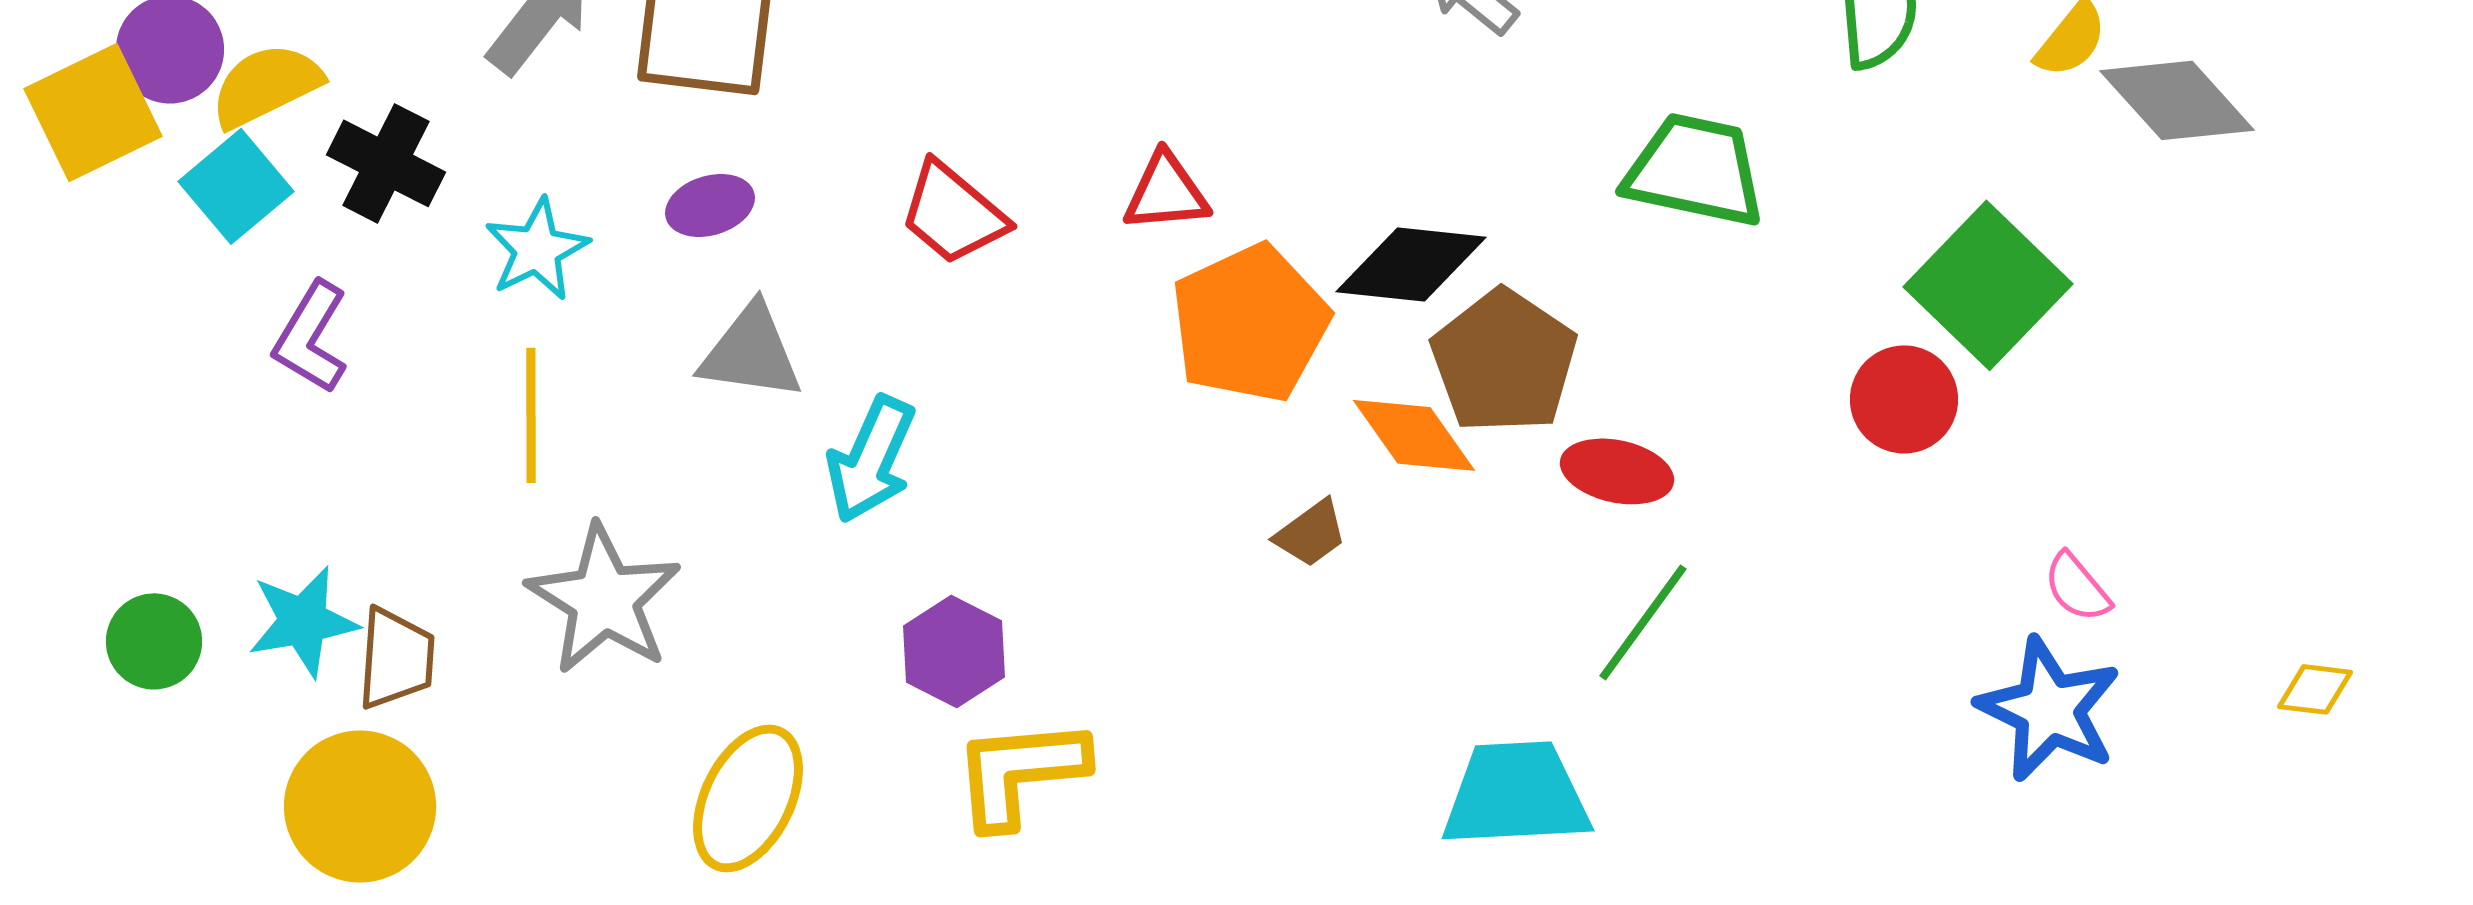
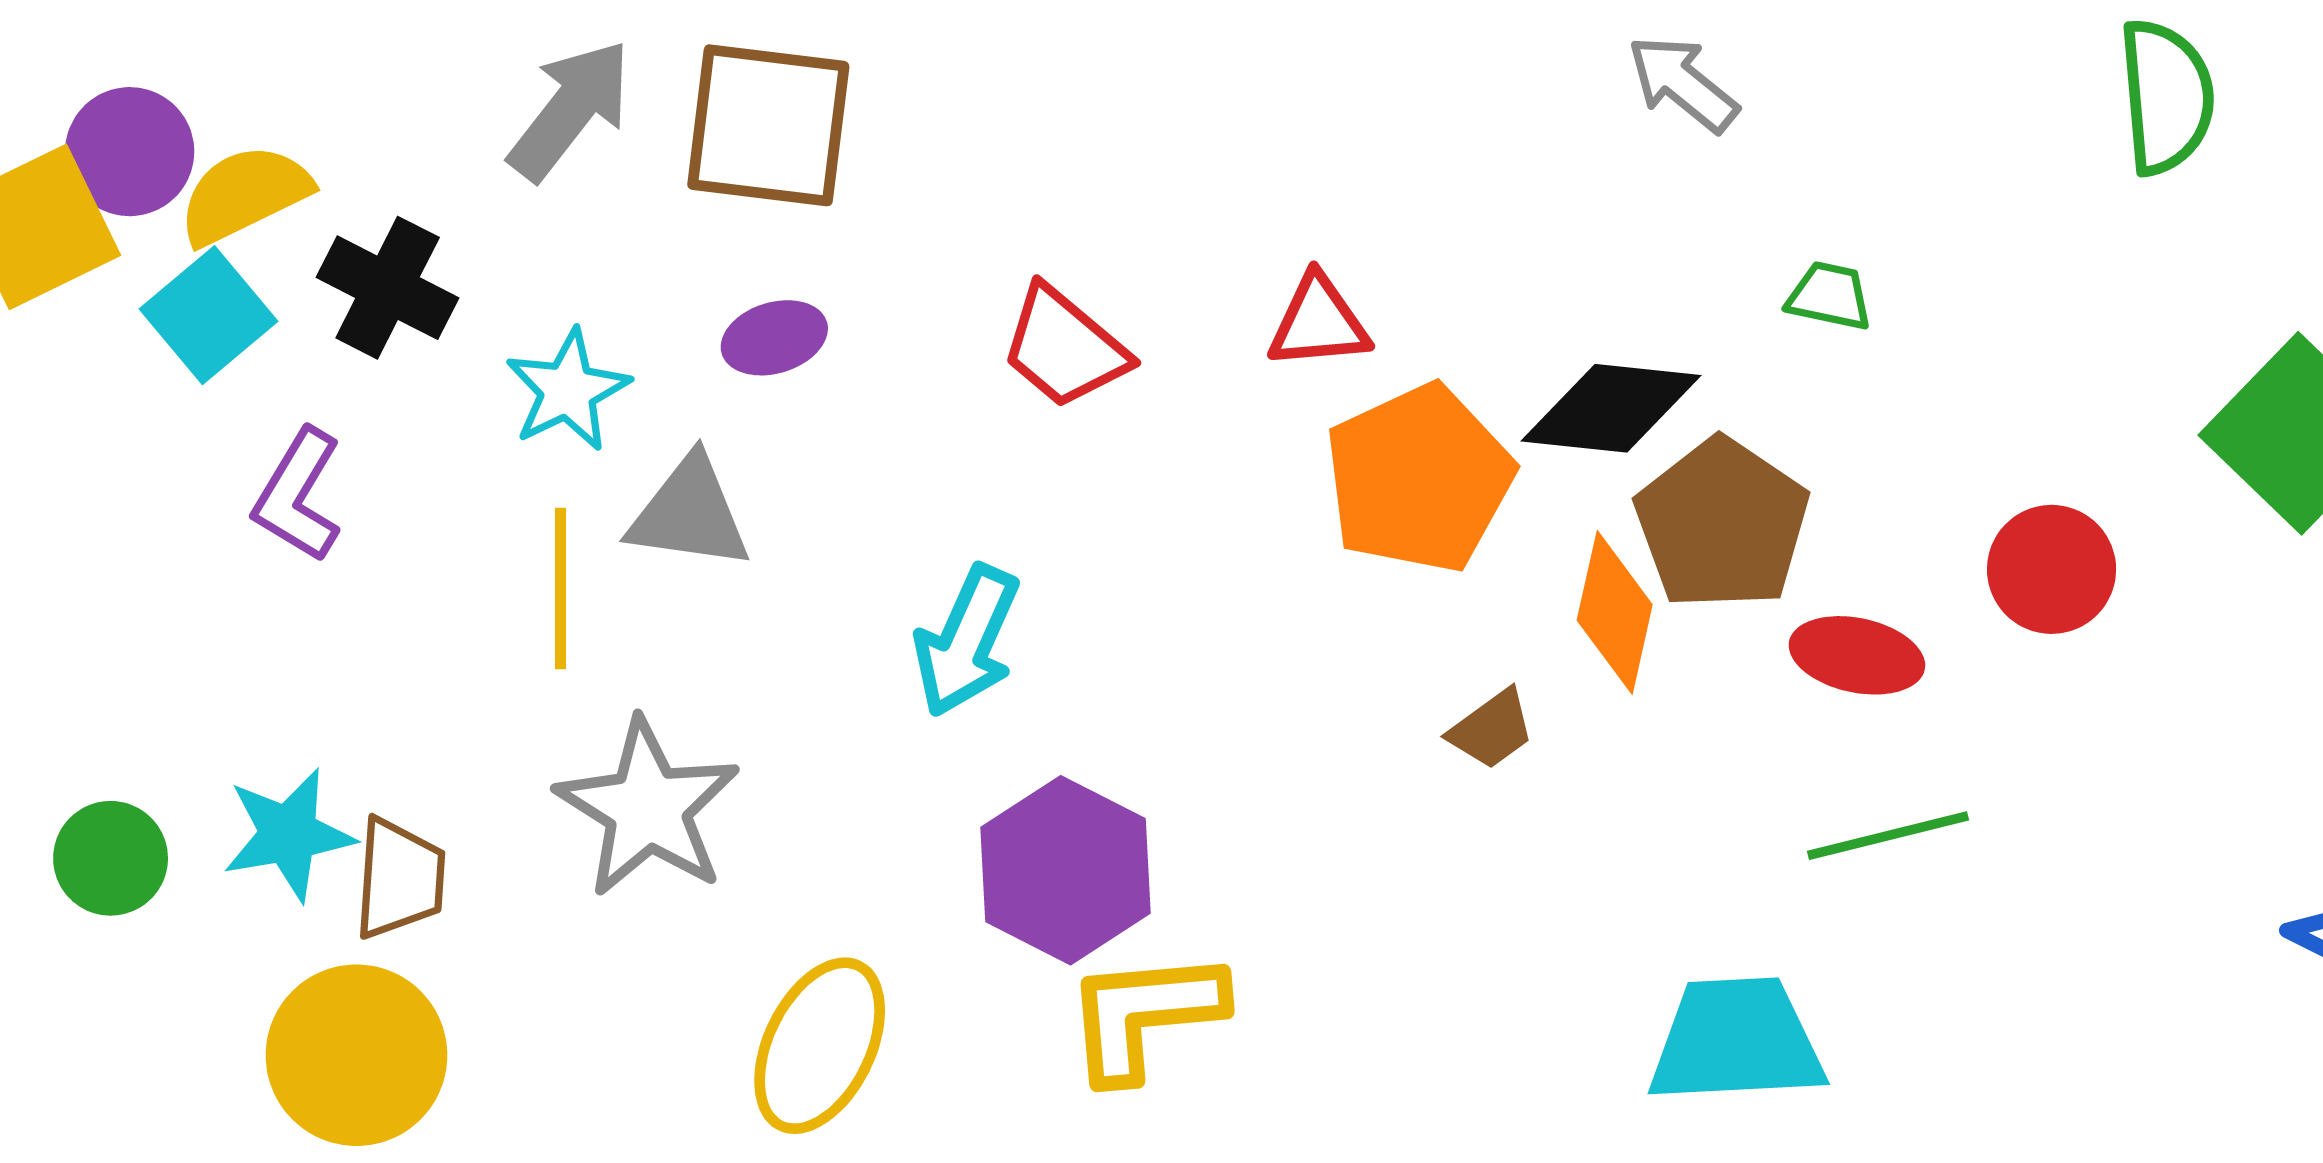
green trapezoid: (1695, 170) -> (1830, 296), moved, size x0.5
gray triangle: (751, 352) -> (690, 513), moved
red circle: (1904, 399) -> (2052, 569), moved
orange diamond: (1414, 435) -> (1615, 612), turned 48
green line: (1643, 622) -> (1888, 836), turned 40
purple hexagon: (954, 651) -> (1066, 870), size x1.4

